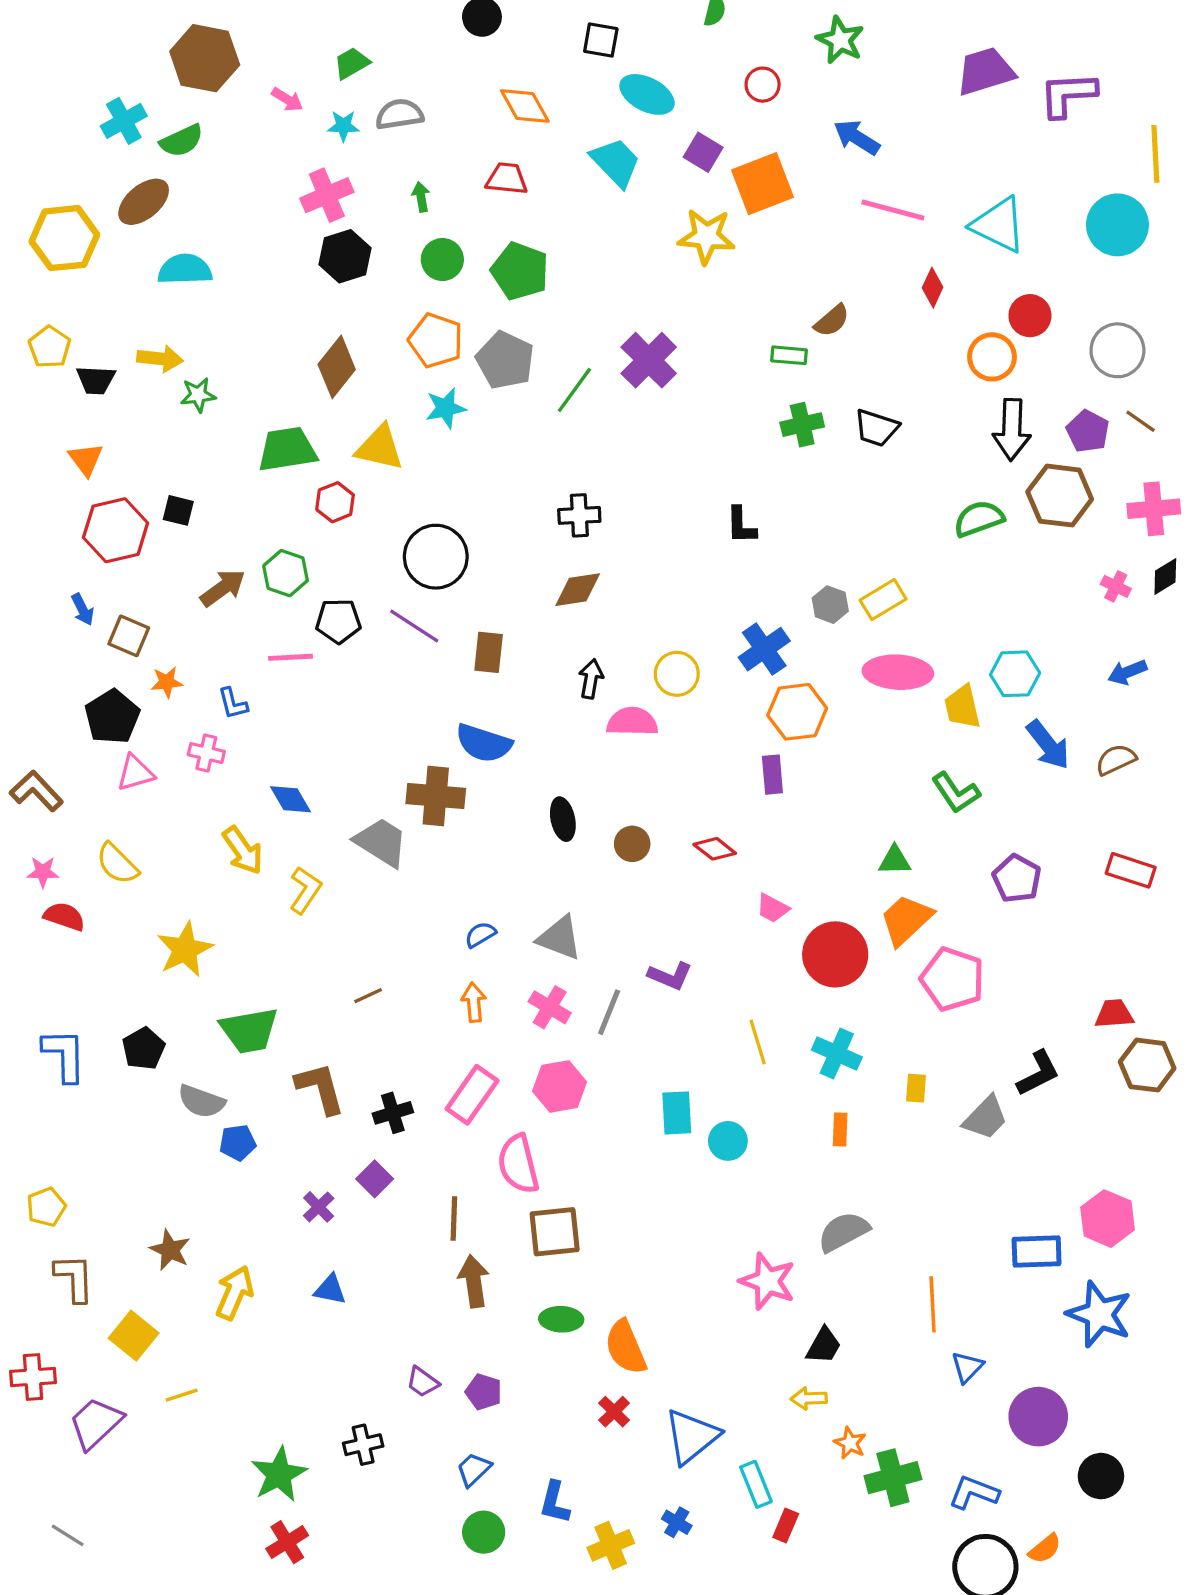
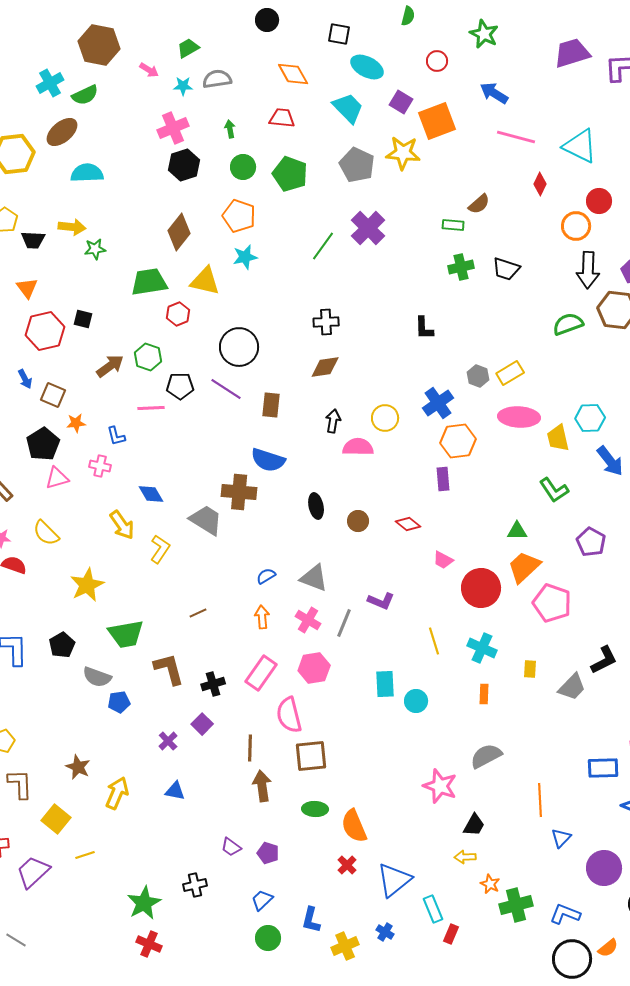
gray pentagon: (505, 360) -> (357, 165), moved
red cross: (287, 1542) -> (149, 944), turned -35

